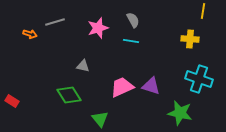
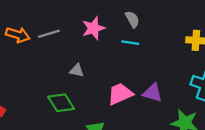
gray line: (55, 22) -> (49, 34), moved
orange arrow: (30, 34) -> (18, 35), size x1.5

